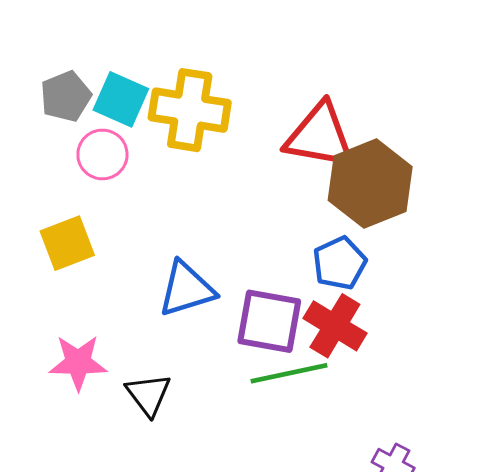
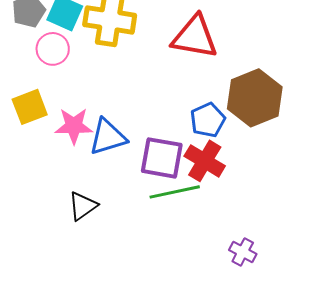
brown hexagon: (370, 184) -> (255, 98), moved
pink star: (78, 362) -> (74, 126), moved
black triangle: (148, 395) -> (83, 206), turned 32

